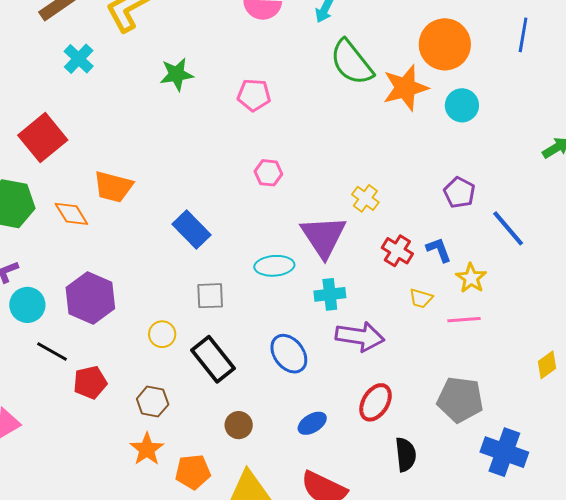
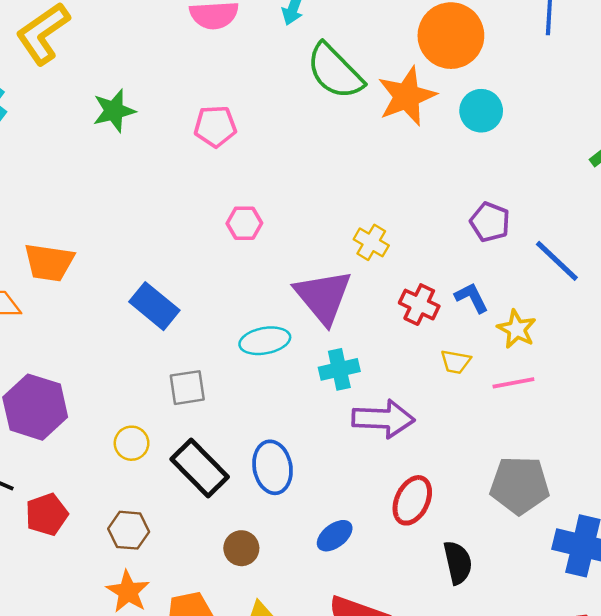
blue ellipse: (289, 354) -> (273, 467), moved, turned 33

